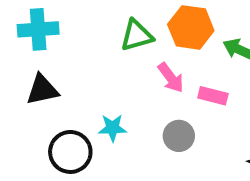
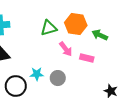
gray circle: (179, 136) -> (58, 78), moved

